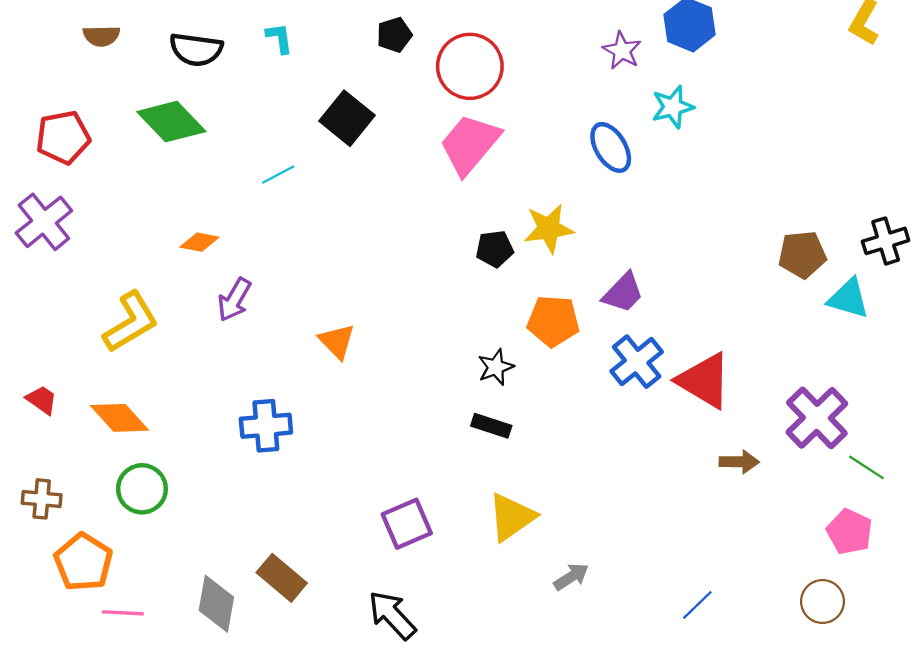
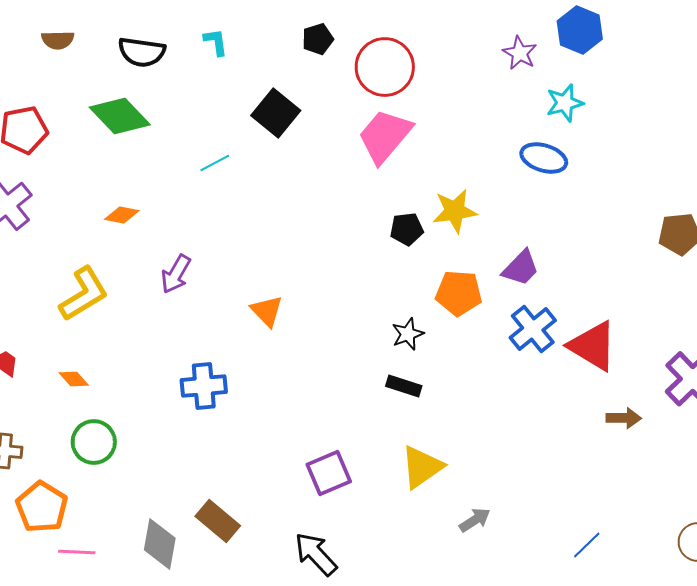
blue ellipse: (611, 147) -> (544, 158), moved, turned -42
orange diamond: (199, 242) -> (122, 215), moved
orange diamond: (119, 418) -> (74, 379), size x0.6

